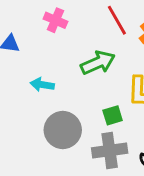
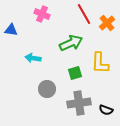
green square: (113, 115) -> (75, 73), moved
gray circle: (63, 130) -> (47, 89), size x0.7

